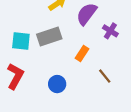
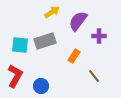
purple cross: (110, 31) -> (99, 36), turned -32
blue circle: (57, 84) -> (41, 86), moved

